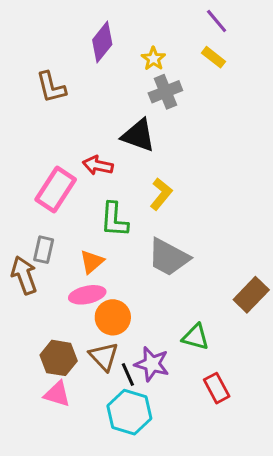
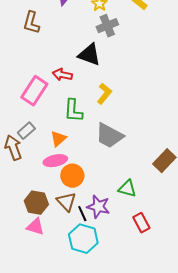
brown L-shape: (51, 87) -> (31, 23), turned 30
gray rectangle: (44, 250) -> (26, 131), turned 36

